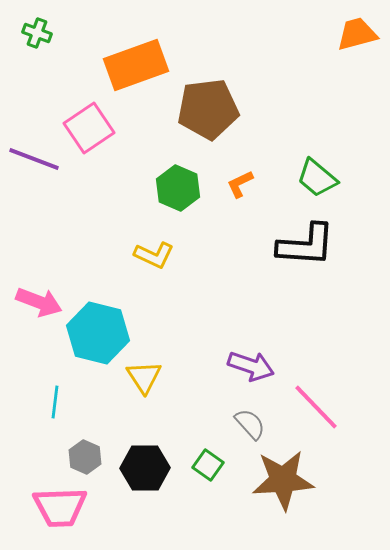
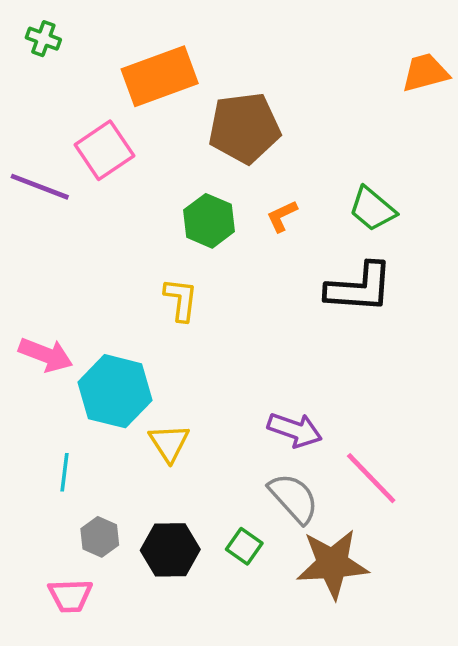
orange trapezoid: (357, 34) -> (425, 73), moved
yellow L-shape: (154, 255) -> (181, 299), turned -108
gray semicircle: (250, 424) -> (294, 498), size x1.4
pink trapezoid: (60, 507) -> (70, 596), size x0.7

